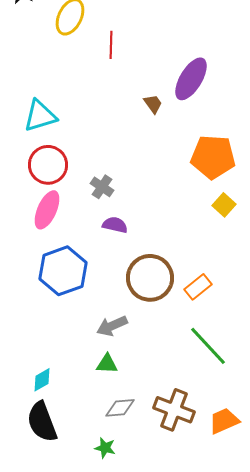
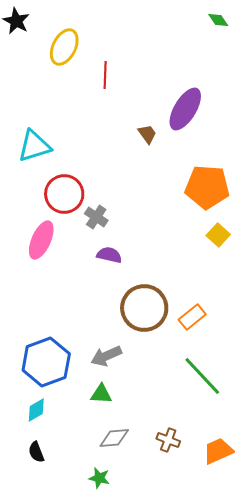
red circle: (48, 165) -> (64, 194), moved
blue hexagon: (63, 271) -> (46, 362), moved
brown cross: (174, 410) -> (168, 440), size x0.6
black semicircle: (42, 422) -> (36, 452), size x0.5

